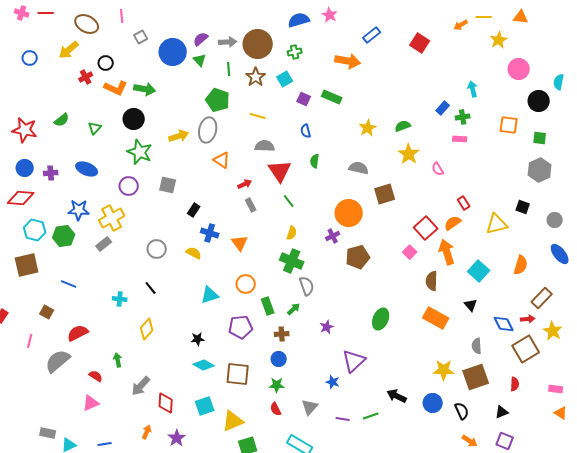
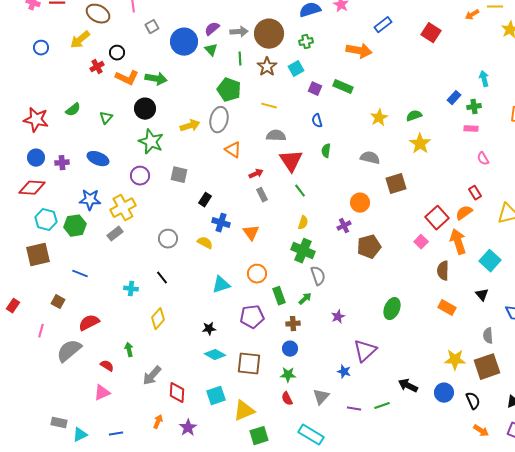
pink semicircle: (438, 169) -> (483, 159), moved
orange circle: (349, 213) -> (360, 203), size x0.7
orange rectangle: (436, 318) -> (447, 308), size x0.7

